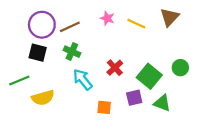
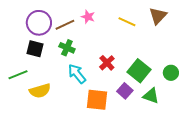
pink star: (107, 18) -> (88, 17), moved
green circle: (180, 68) -> (171, 73), moved
purple square: (134, 98) -> (125, 91), turned -35
orange square: (104, 107) -> (97, 100), size x1.6

